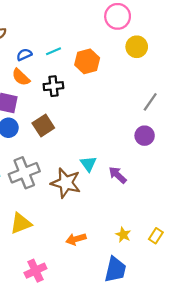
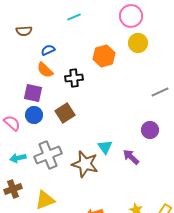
yellow circle: (137, 47) -> (138, 43), moved
cyan line: (53, 51) -> (74, 17), moved
gray line: (150, 102) -> (160, 92), turned 30
purple circle: (145, 136) -> (150, 130), moved

